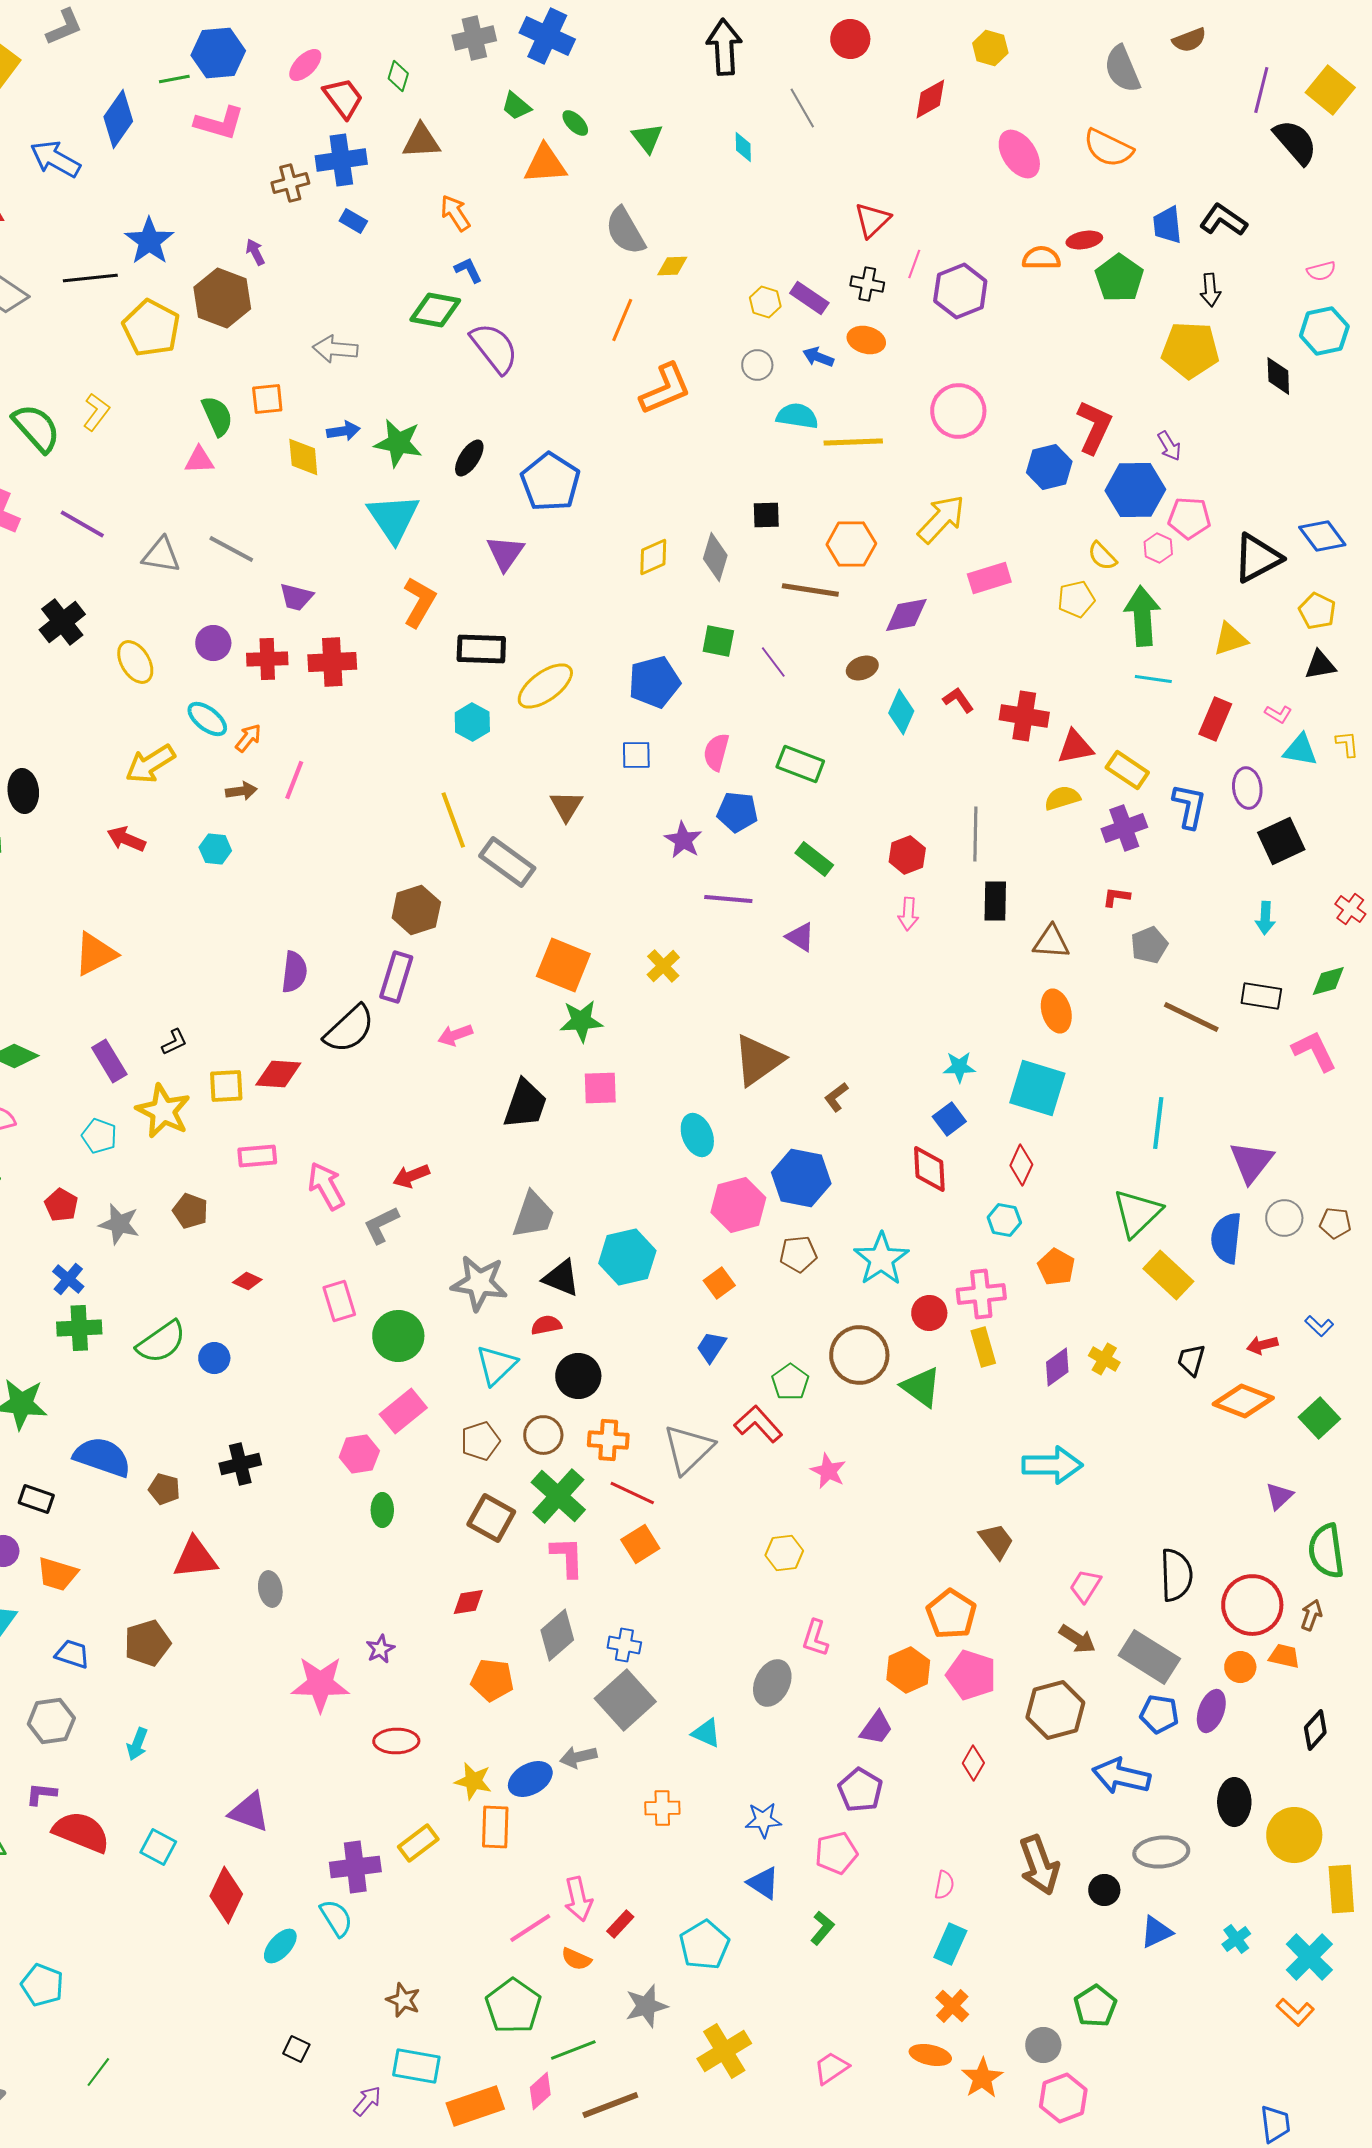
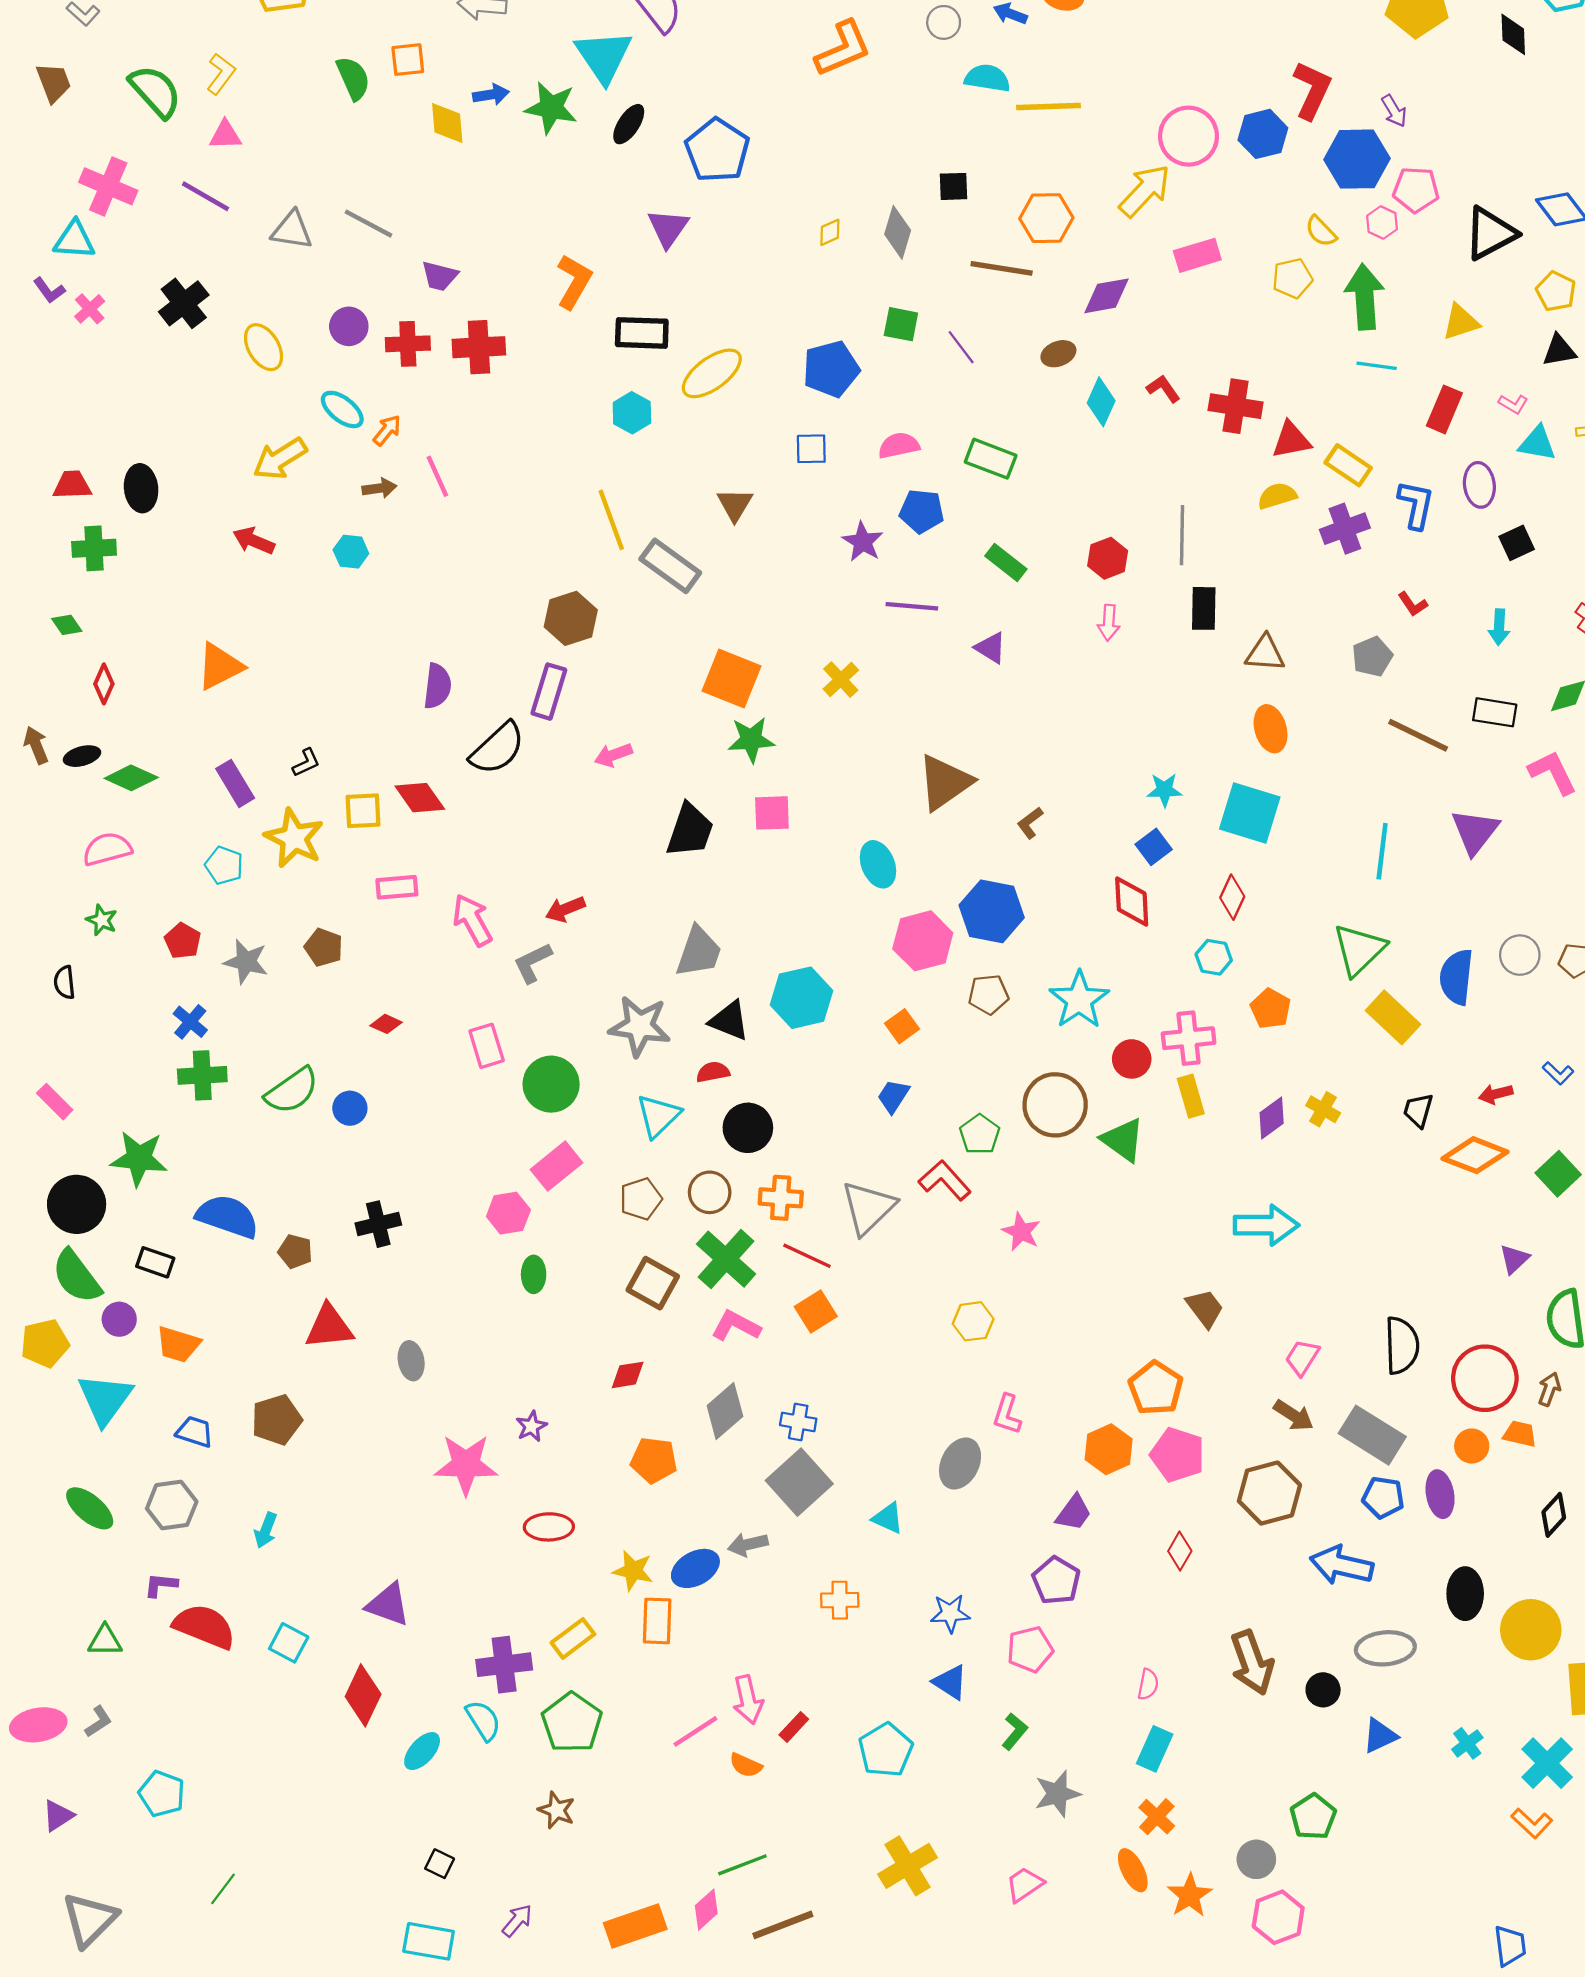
pink circle: (958, 411) -> (1189, 136), moved
pink triangle: (199, 460) -> (225, 135), moved
cyan triangle: (393, 518) -> (604, 56), moved
yellow diamond: (653, 557) -> (830, 232), size x0.7
pink semicircle: (716, 752) -> (899, 446), turned 63
pink line: (294, 780) -> (437, 476), turned -45
black square: (1281, 841) -> (1517, 543), size x0.7
red L-shape: (1116, 897) -> (1413, 604), moved, turned -132
red diamond: (278, 1074) -> (420, 798), turned 51
purple triangle: (1251, 1162) -> (1475, 832), moved
pink L-shape: (567, 1557) -> (736, 1326), turned -60
purple ellipse: (1211, 1711) -> (1440, 1494), turned -30
green pentagon: (513, 2006) -> (572, 1723), moved
gray star: (646, 2006) -> (1057, 1794), moved
orange ellipse: (930, 2055) -> (1133, 1870), turned 51
cyan rectangle: (416, 2066) -> (429, 1941), moved

